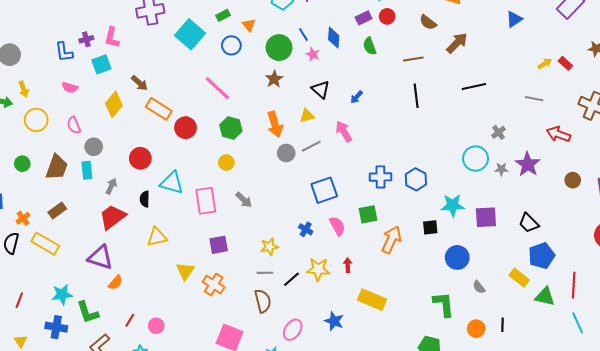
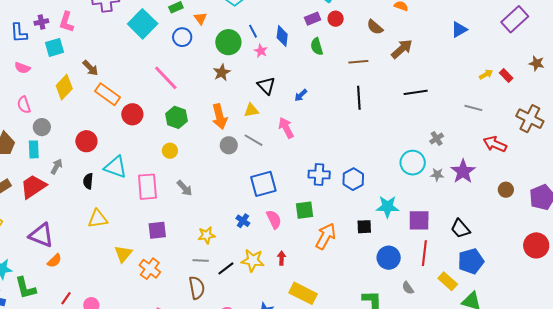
gray line: (311, 146) -> (254, 140), turned 54
red trapezoid: (113, 217) -> (33, 186), moved
red line: (574, 285) -> (424, 253), moved

